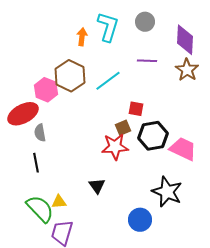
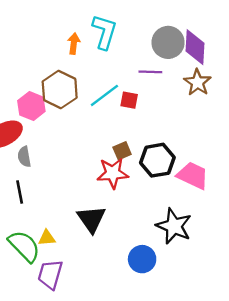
gray circle: (145, 22) -> (168, 42), moved, size x1.4
red square: (136, 109) -> (129, 100), moved
black triangle: (97, 186) -> (91, 219), size x1.5

